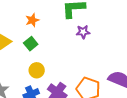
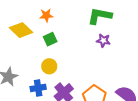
orange star: (32, 20) -> (46, 15), moved

